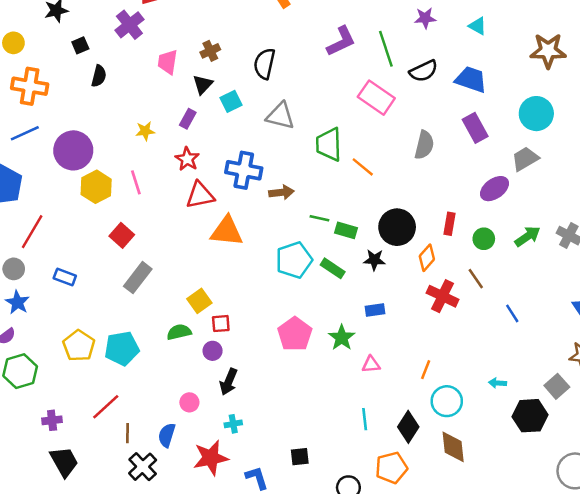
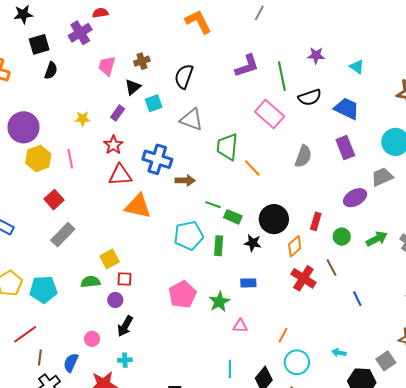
black square: (80, 45) -> (39, 44), size x1.5
green rectangle: (333, 268) -> (219, 246), turned 54

